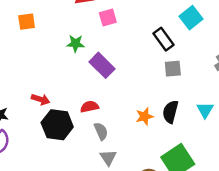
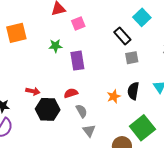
orange square: (27, 22) -> (16, 33), size x1.5
purple rectangle: (102, 65) -> (77, 61), turned 42

